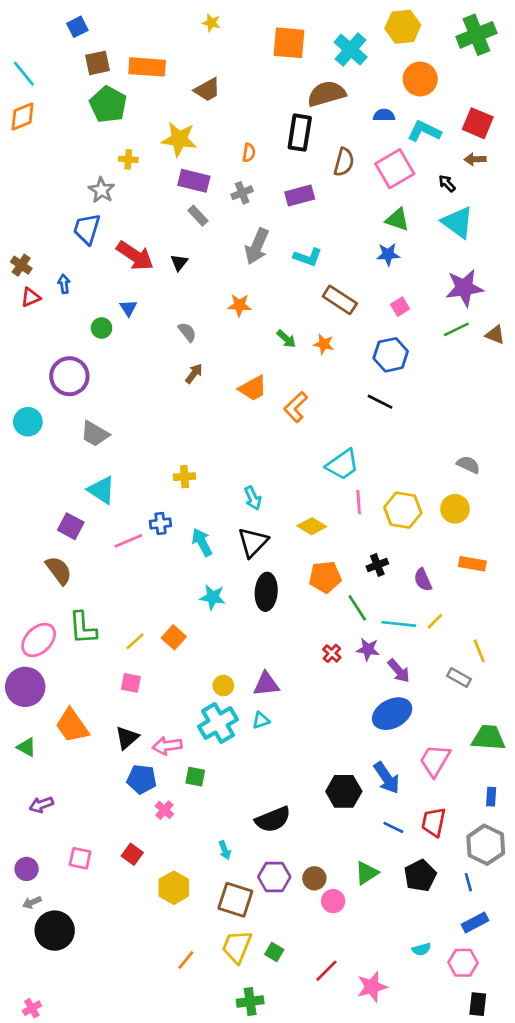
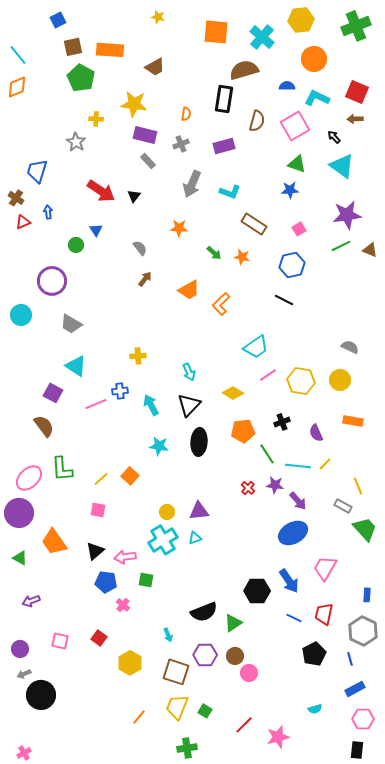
blue trapezoid: (87, 229) -> (37, 171), moved
pink line: (359, 502) -> (268, 375), turned 60
green trapezoid: (488, 738) -> (365, 529), moved, turned 44
green triangle: (367, 873) -> (233, 623), moved
pink hexagon: (463, 963) -> (363, 719), moved

